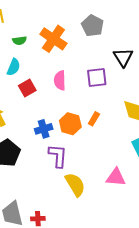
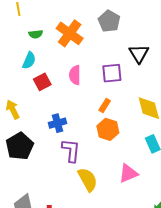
orange rectangle: (94, 119) -> (105, 106), moved
orange hexagon: (70, 124) -> (108, 129), moved
pink triangle: (116, 177) -> (128, 173), turned -30

